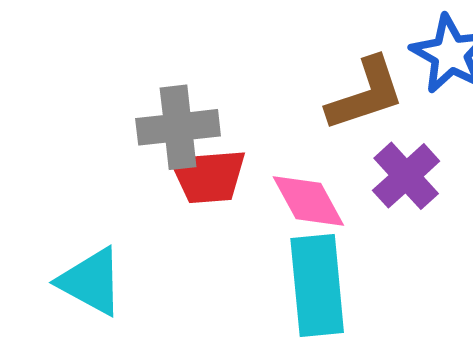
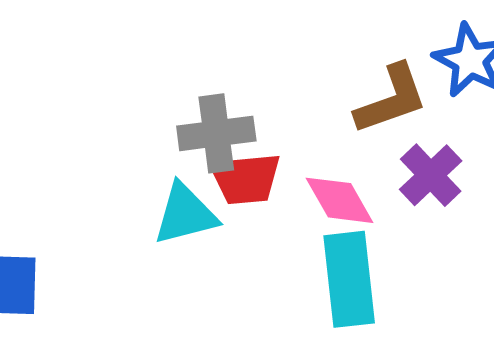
cyan triangle: (91, 282) -> (185, 214), moved, turned -42

